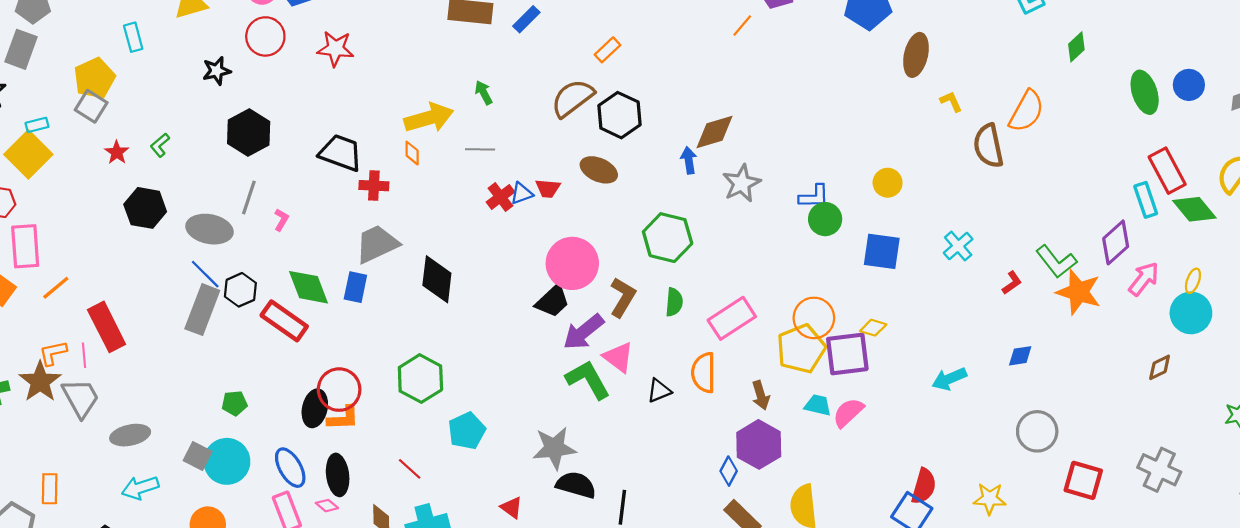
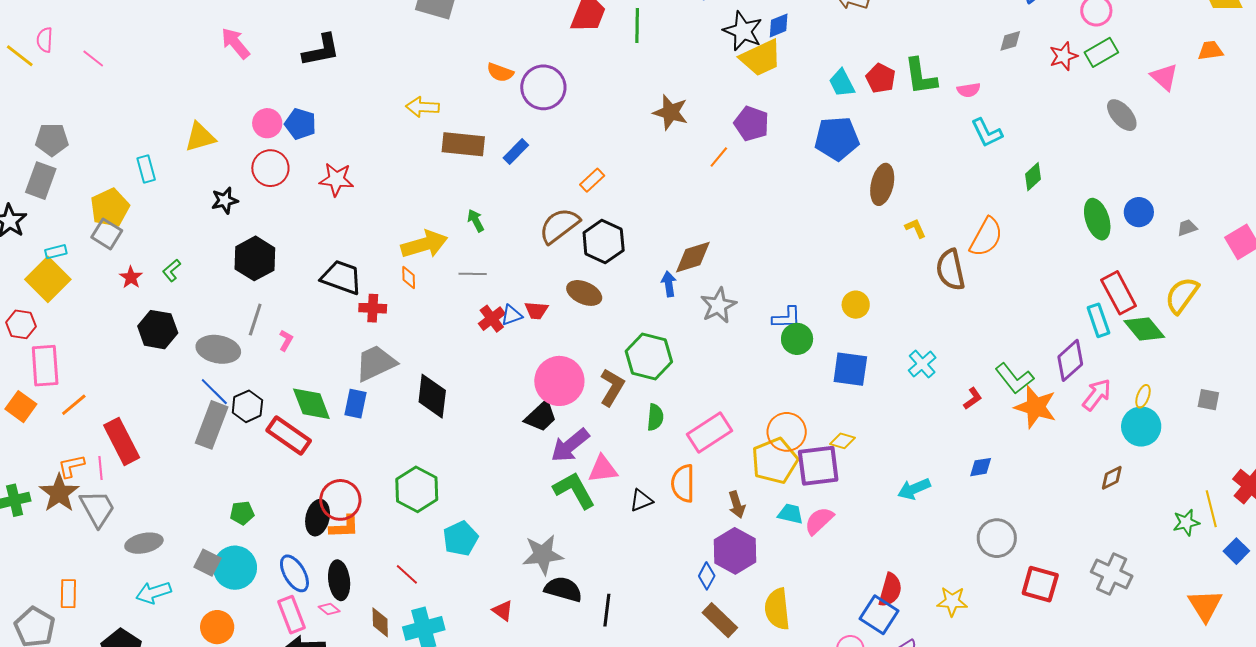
brown L-shape: (623, 297) -> (612, 387), moved
pink triangle: (618, 357) -> (603, 469), turned -44

